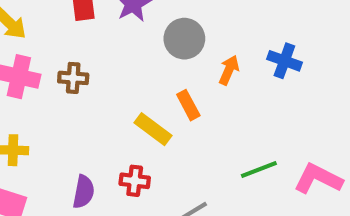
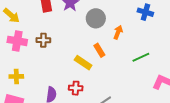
blue cross: (284, 61) -> (145, 12), moved
green line: (259, 170) -> (141, 57), moved

